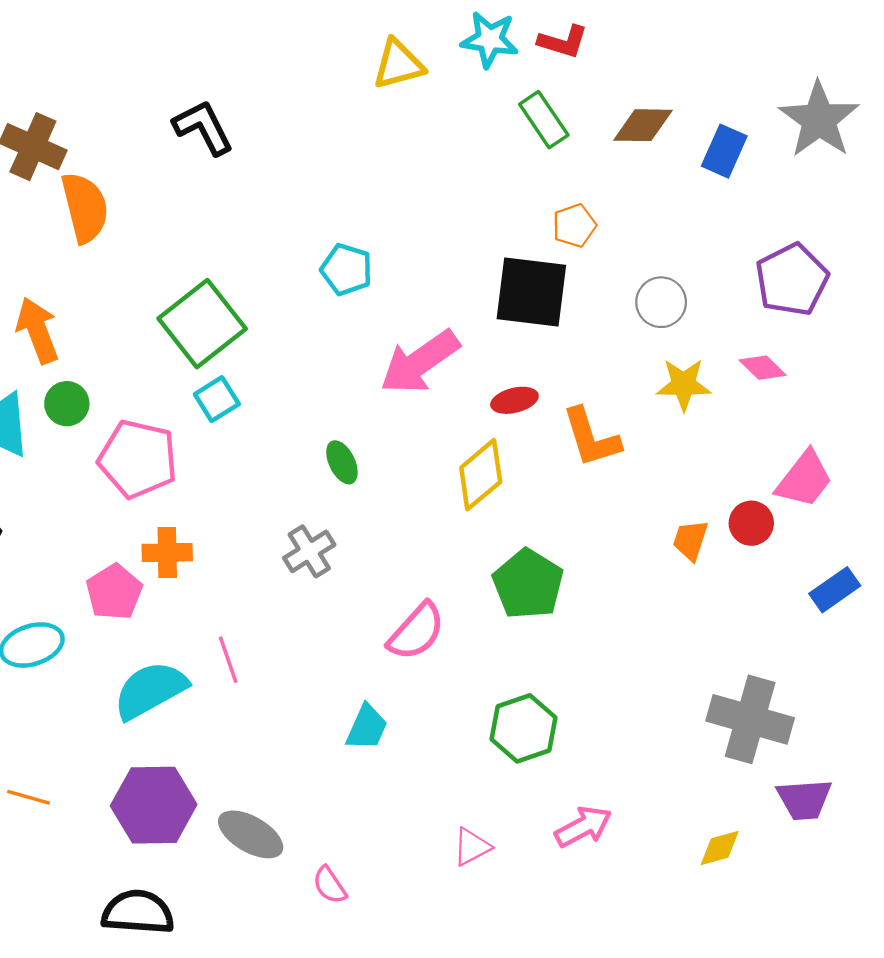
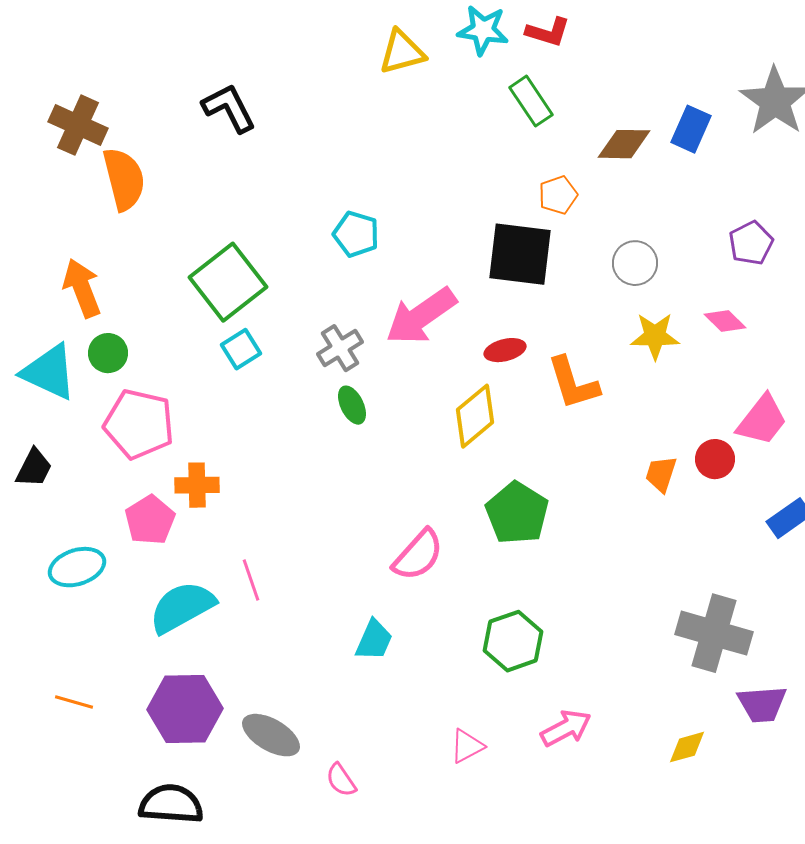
brown diamond: (643, 125) -> (624, 144), moved
purple pentagon: (792, 280) -> (751, 243), size x0.7
pink pentagon: (138, 459) -> (139, 424), moved
gray cross: (309, 551) -> (340, 348), moved

